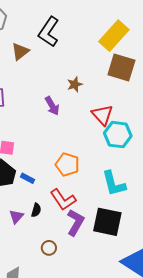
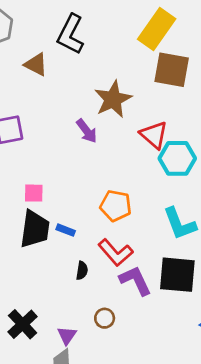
brown triangle: (20, 51) -> (36, 64), turned -48
brown star: (75, 84) -> (113, 99), size x1.8
purple triangle: (16, 217) -> (67, 335), moved
purple L-shape: (75, 222) -> (135, 281), turned -48

